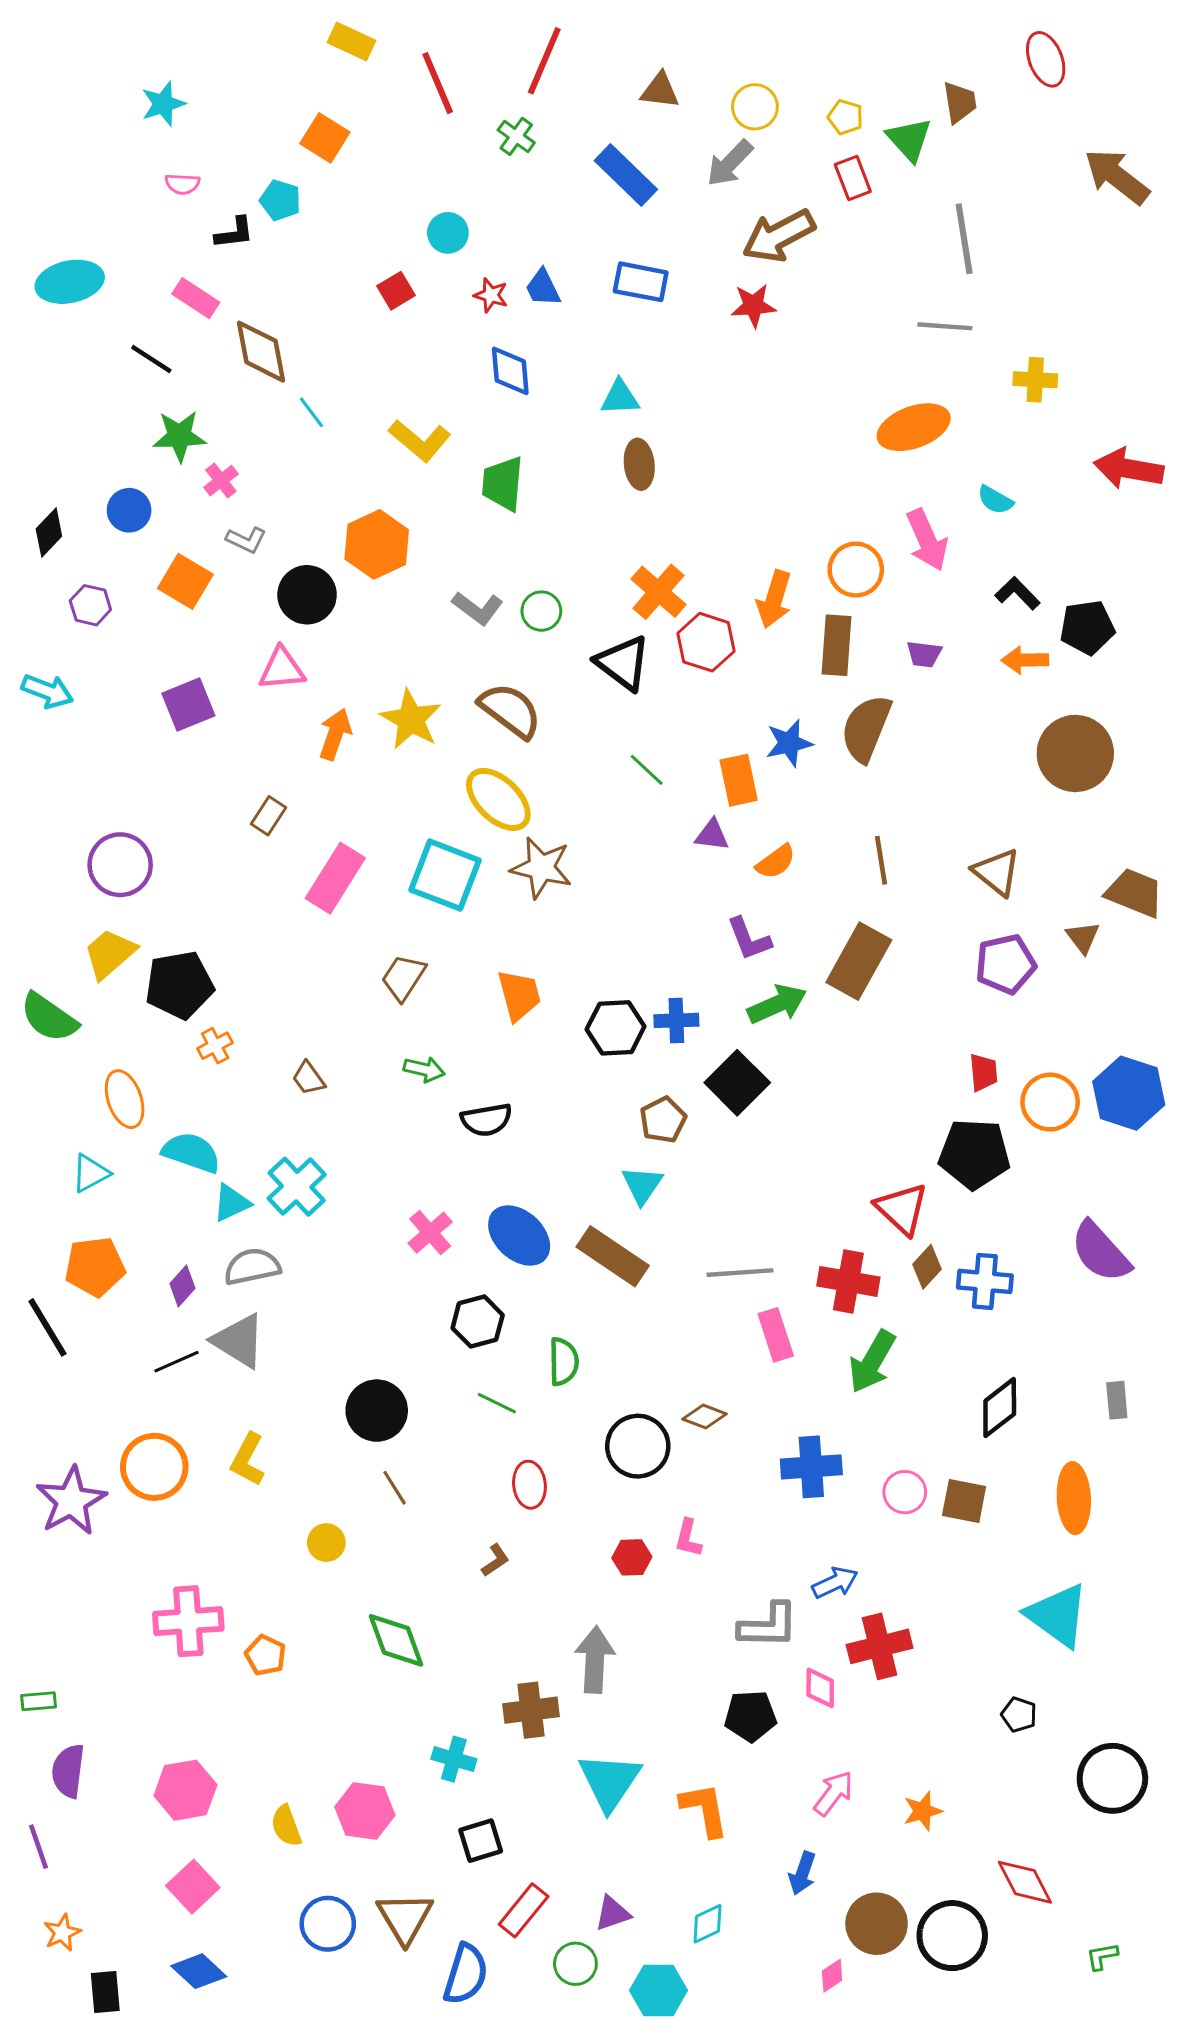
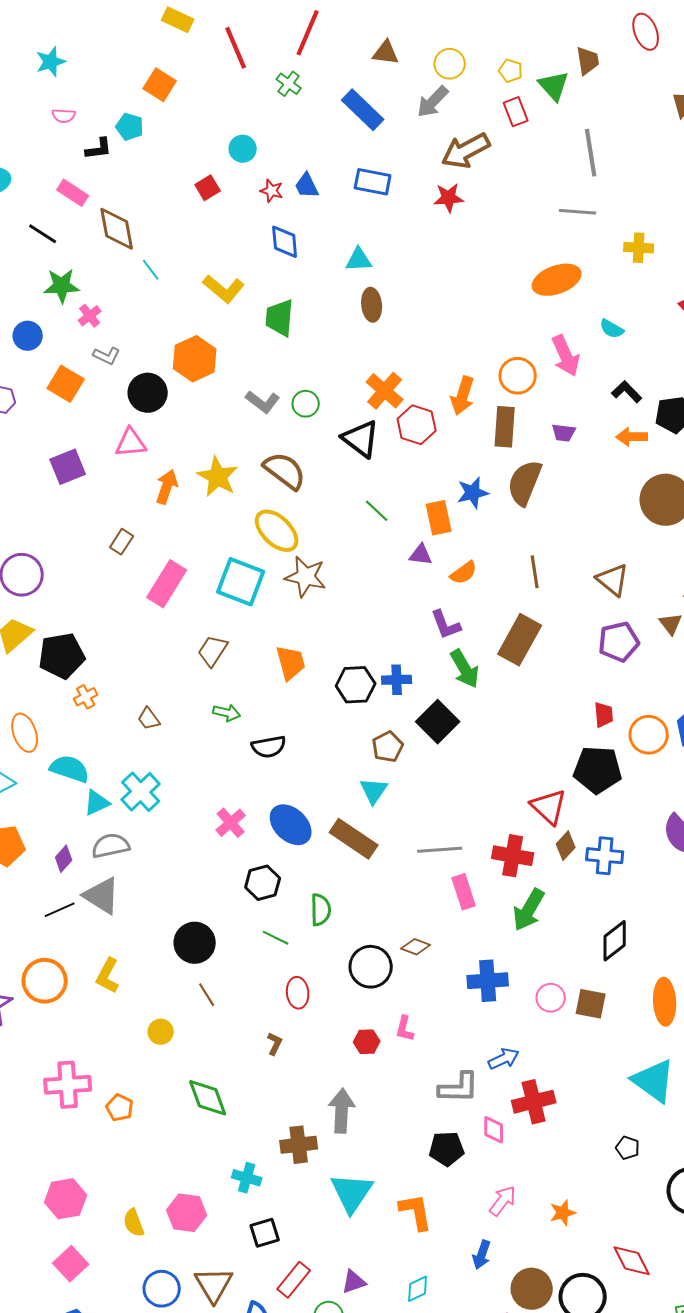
green arrow: (777, 1004) -> (465, 669), turned 84
brown L-shape: (495, 1560) -> (275, 1044), turned -30

